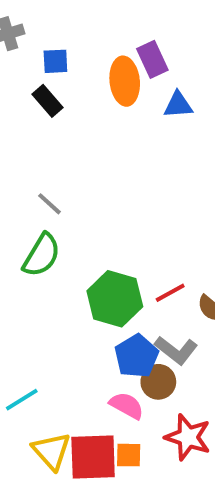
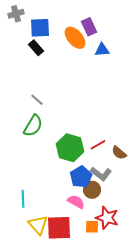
blue square: (55, 61) -> (40, 28), size x1.5
orange ellipse: (125, 81) -> (75, 38), turned -35
cyan line: (22, 400) -> (23, 199), turned -60
orange square: (129, 455) -> (92, 227), moved

